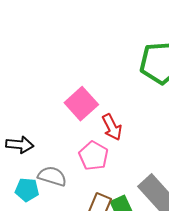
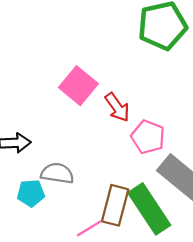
pink pentagon: (94, 156) -> (148, 137), moved

